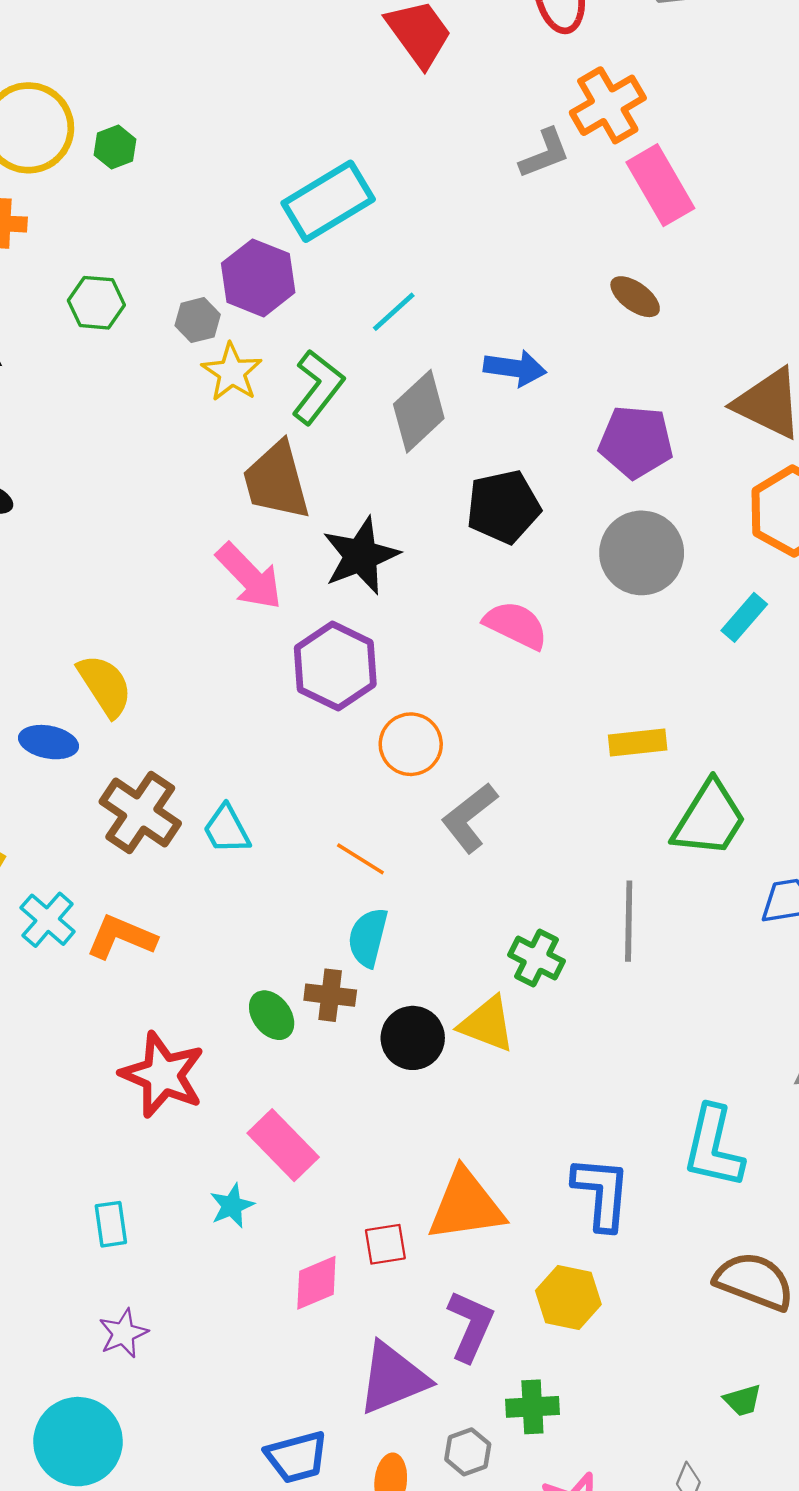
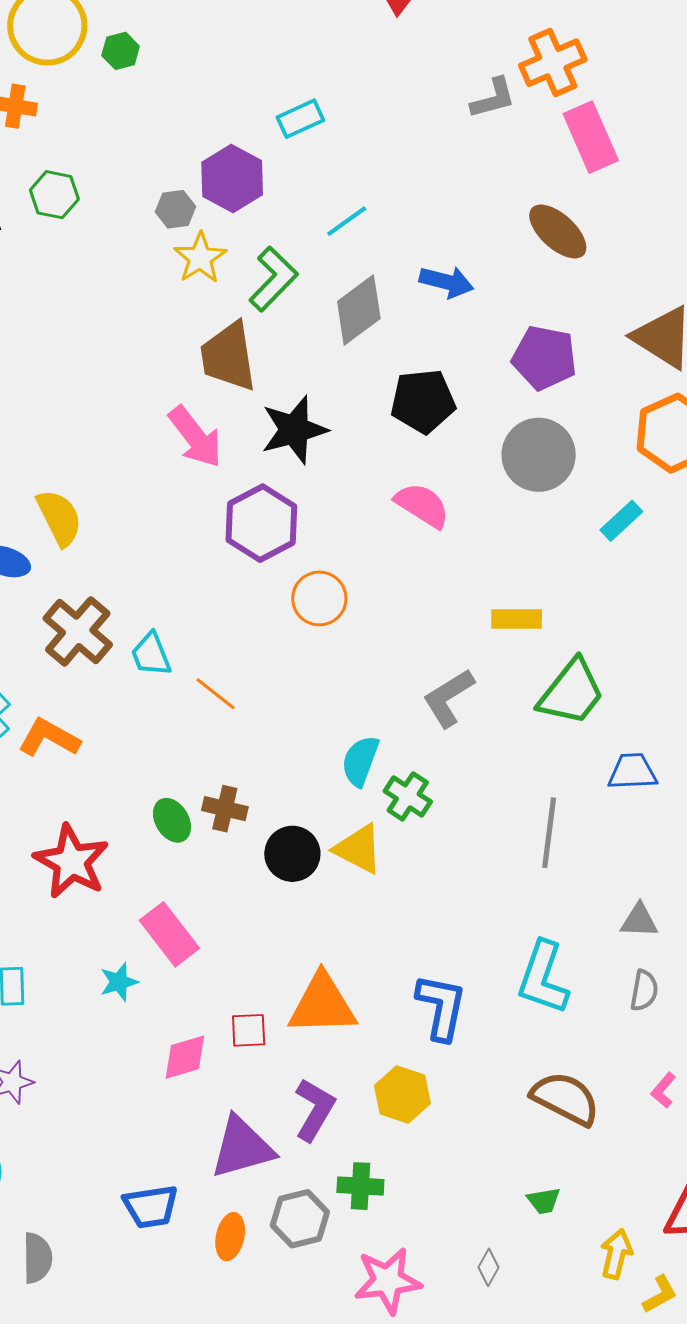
cyan rectangle: (328, 201) -> (300, 119), size x0.6
brown ellipse: (635, 297) -> (558, 232), size x1.4
green hexagon: (96, 303) -> (54, 195), moved
gray L-shape: (469, 818) -> (449, 698), moved
orange line: (360, 859) -> (215, 694), moved
gray line: (629, 921) -> (549, 833), moved
cyan semicircle: (368, 937) -> (360, 761), moved
gray hexagon: (468, 1452) -> (300, 1219), size x1.4

